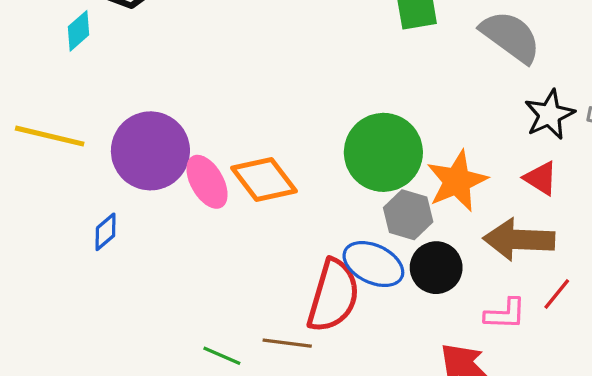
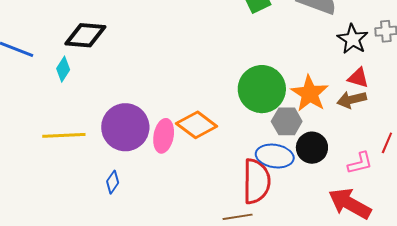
pink ellipse: (207, 182) -> (164, 136), turned 56
brown arrow: (519, 240) -> (352, 100), moved, size x0.7

